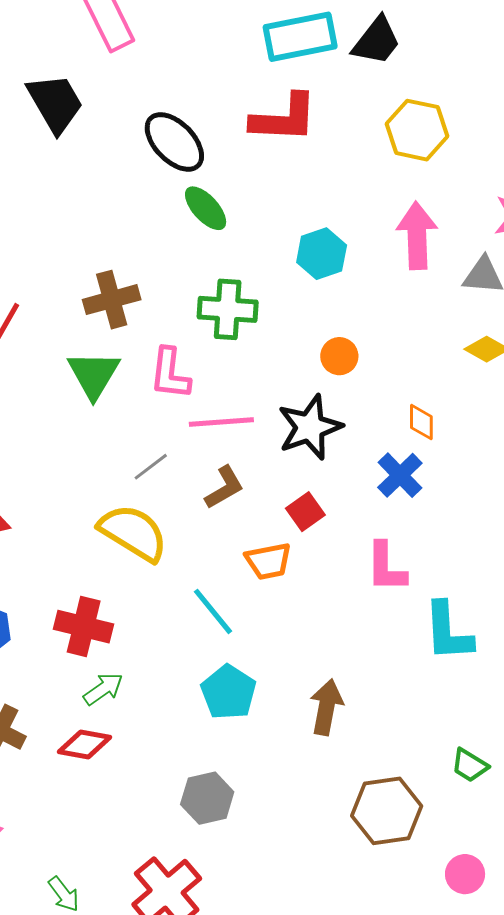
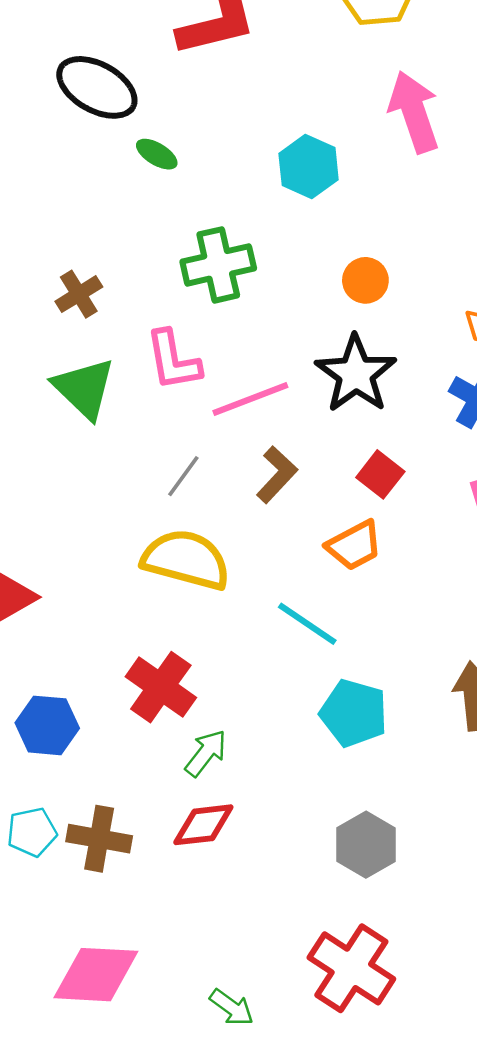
green ellipse: (206, 208) -> (157, 154), size x0.7
brown cross: (112, 300) -> (79, 294), size x0.7
red cross: (84, 627) -> (161, 687), turned 38

